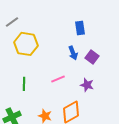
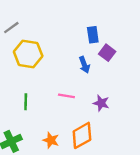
purple square: (92, 57) -> (107, 53), moved
pink line: (58, 79) -> (66, 96), turned 32

